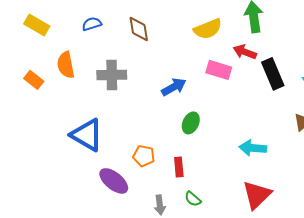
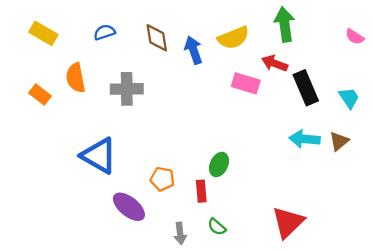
blue arrow: (174, 87) -> (193, 50), moved, turned -80
green ellipse: (191, 123) -> (219, 165), moved
cyan arrow: (253, 148) -> (305, 139), moved

